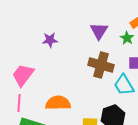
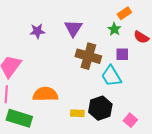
purple triangle: (99, 31) -> (73, 28), moved

